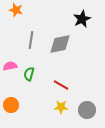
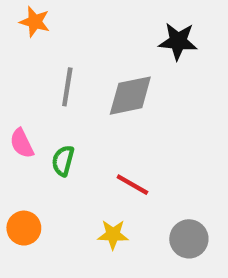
black star: (82, 19) -> (178, 41), turned 30
pink semicircle: (10, 66) -> (22, 143), turned -104
yellow star: (61, 107) -> (113, 235), moved

